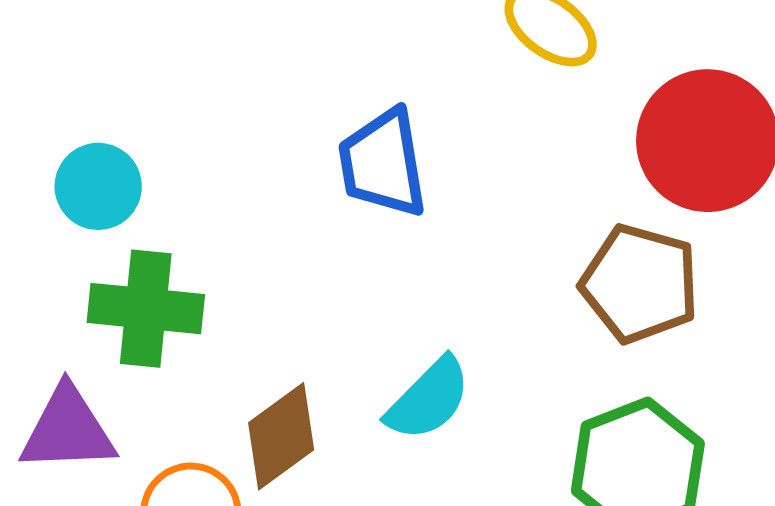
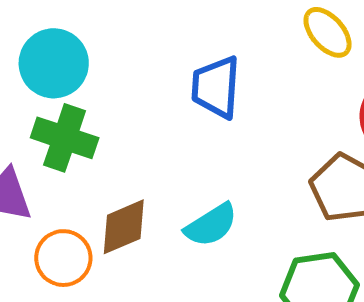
cyan circle: (98, 186) -> (54, 63), size x1.4

